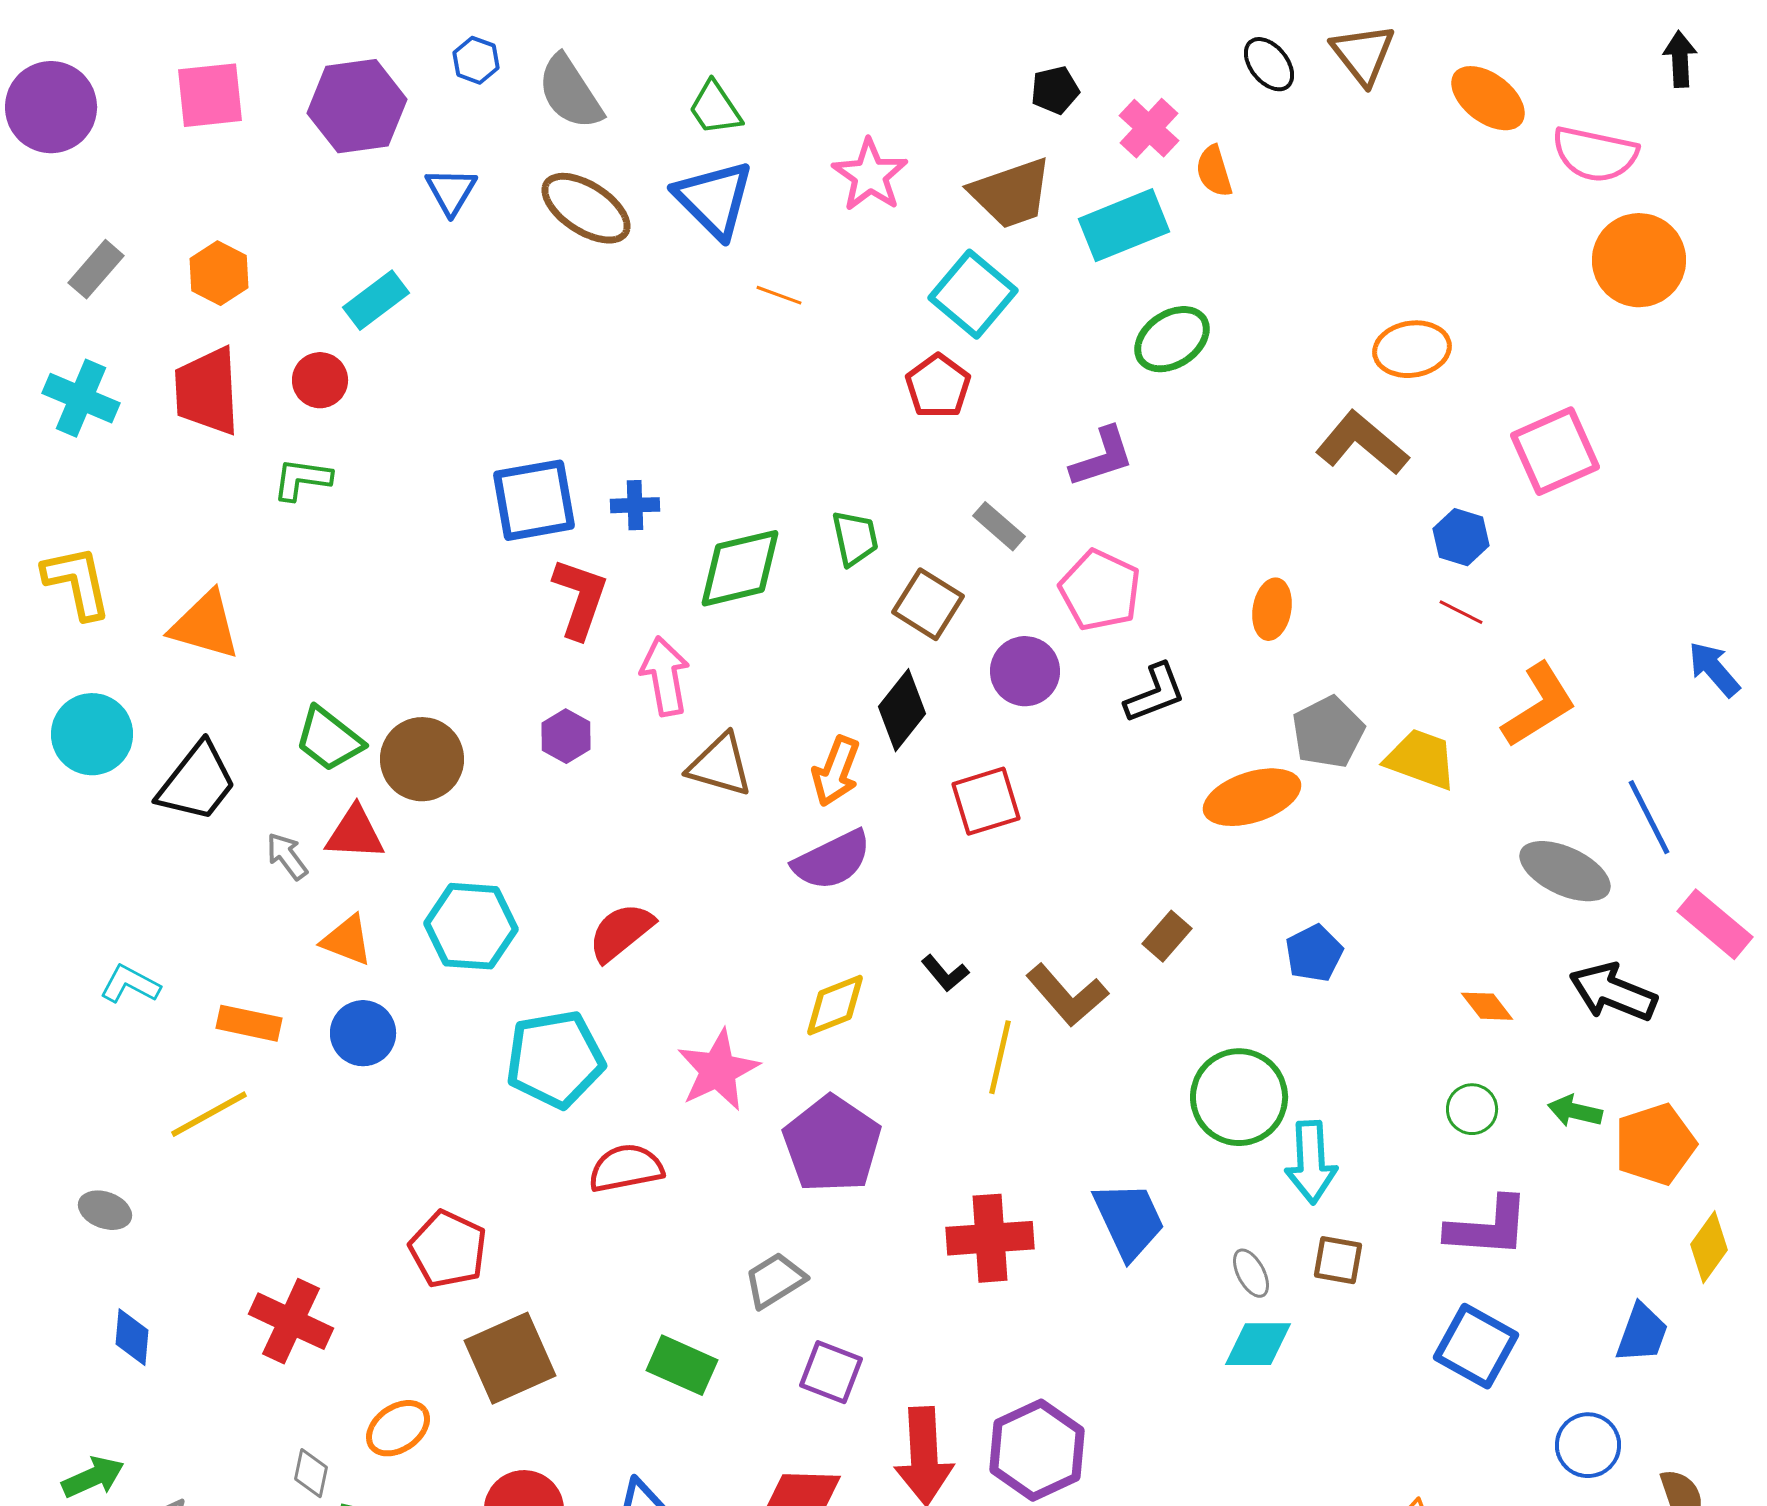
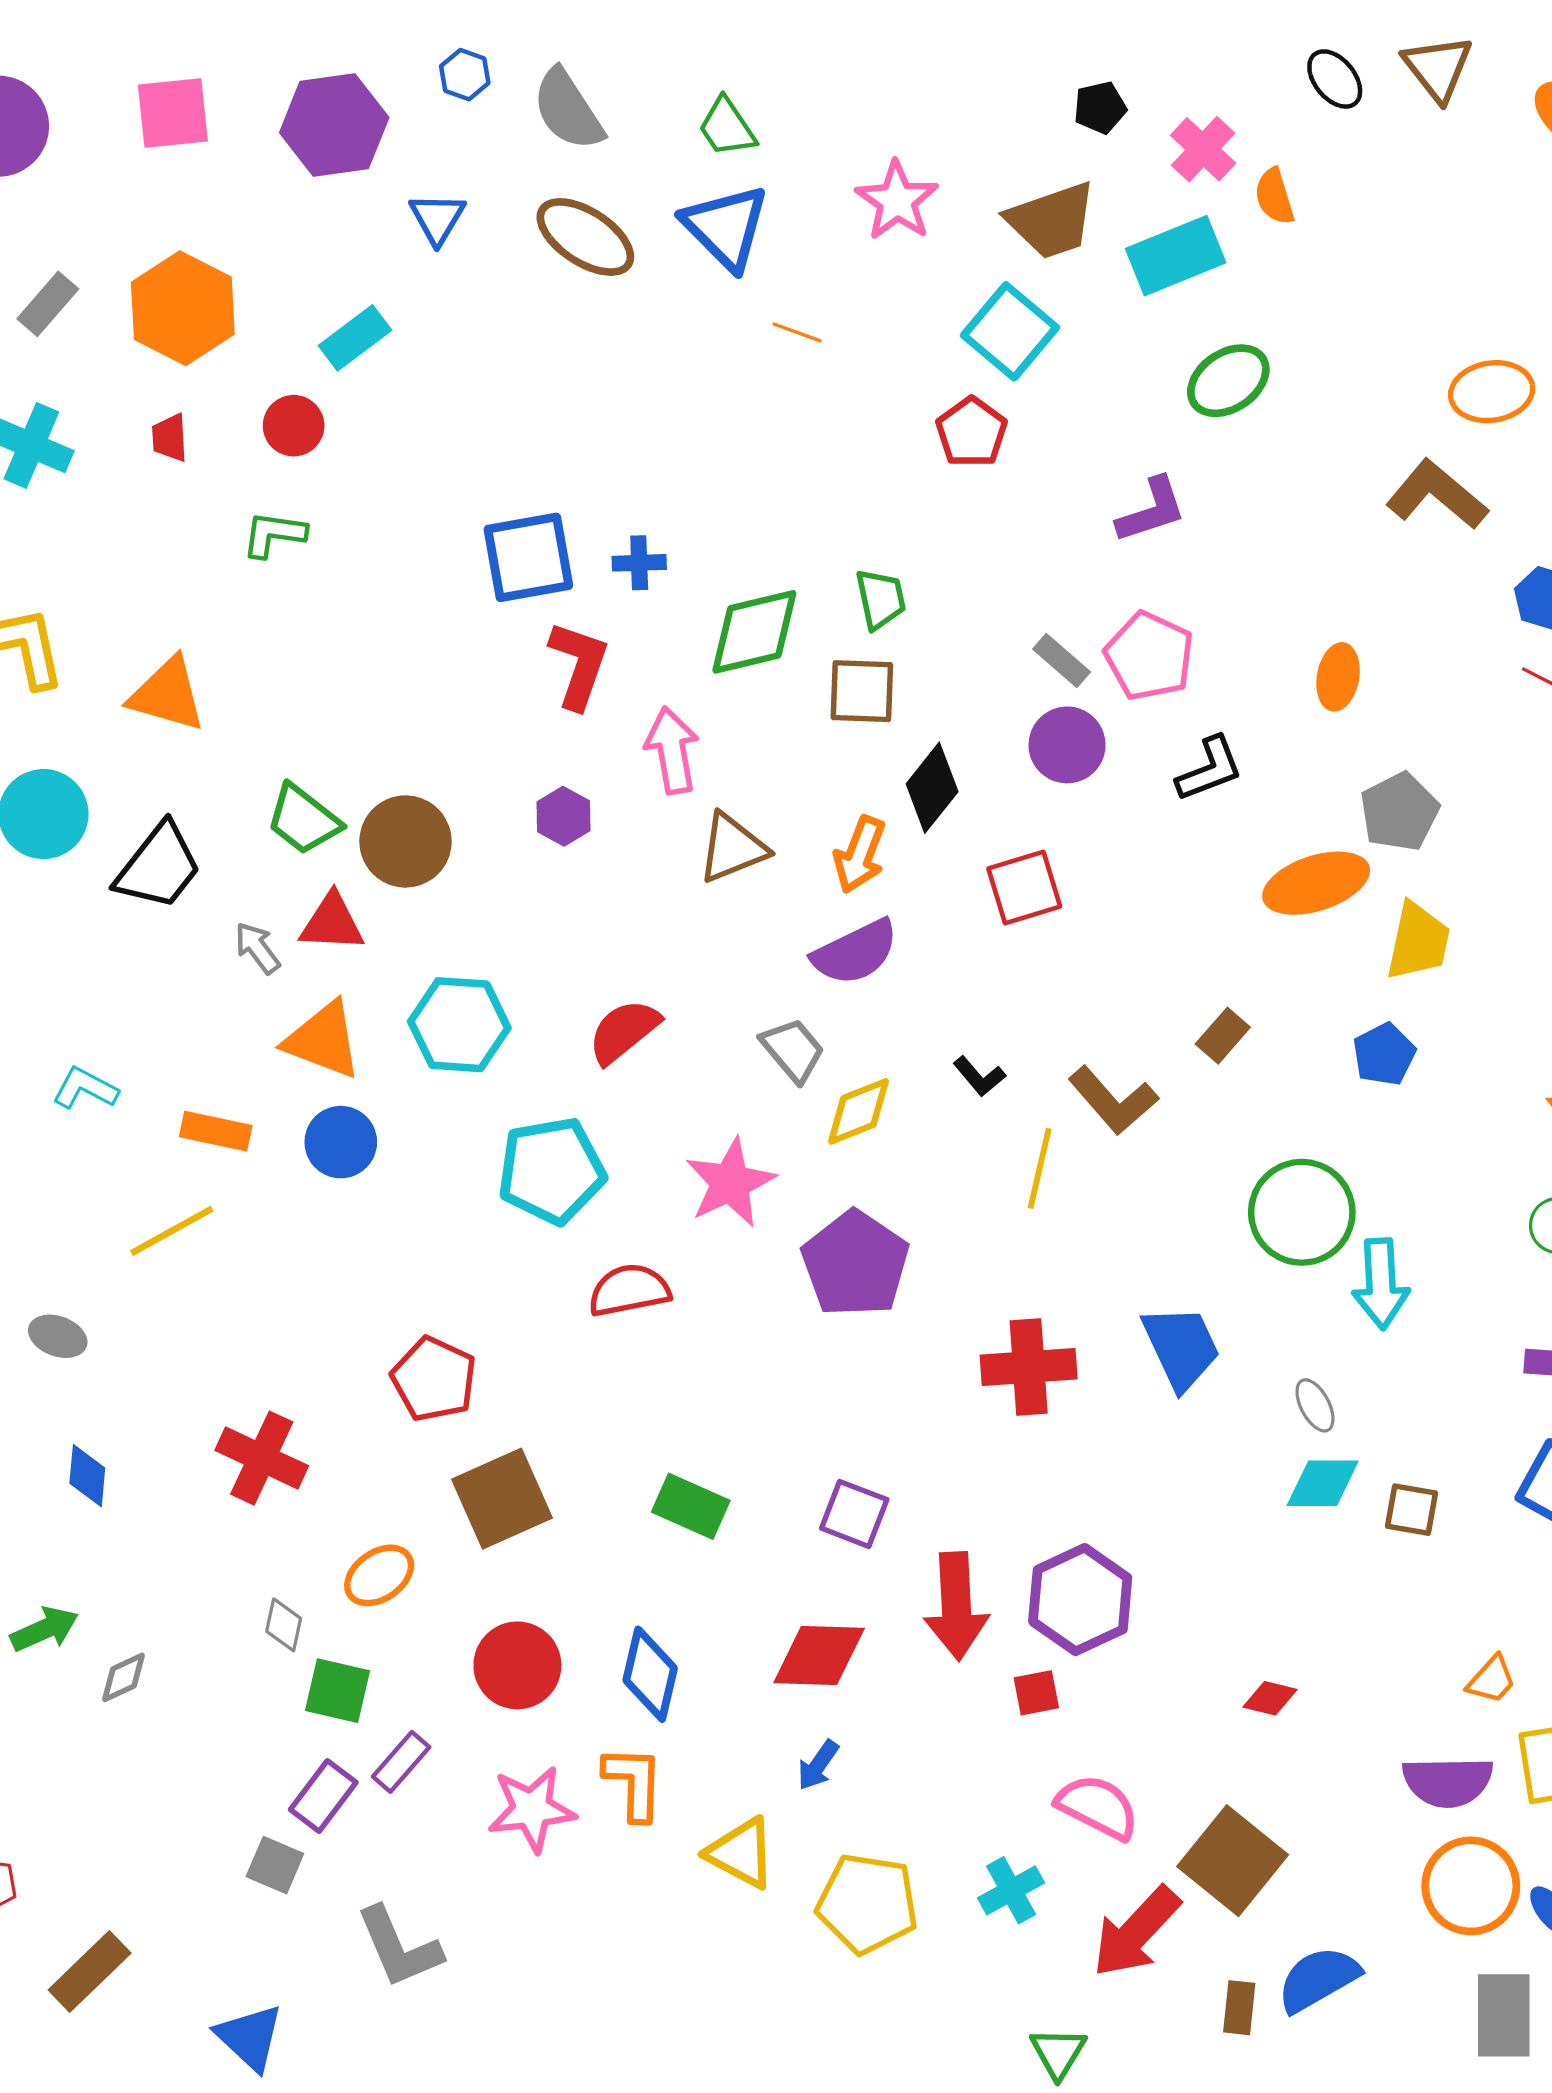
orange hexagon: (219, 273) -> (183, 308), size x1.6
red trapezoid: (207, 391) -> (170, 438), size x0.5
gray rectangle: (999, 526) -> (1062, 660), moved
brown square: (928, 604) -> (862, 691), moved, turned -30
yellow trapezoid: (1421, 759) -> (1418, 941), moved, turned 82
brown triangle: (720, 765) -> (732, 848), turned -38
orange triangle: (347, 940) -> (323, 1040), size x1.4
brown square: (1338, 1260) -> (1412, 1510), moved
gray trapezoid: (775, 1280) -> (793, 1050), moved, turned 82

